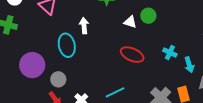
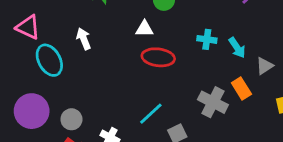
white triangle: (130, 22) -> (145, 29), moved
cyan ellipse: (67, 45) -> (49, 60), moved

